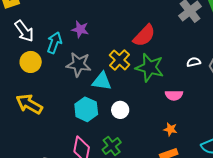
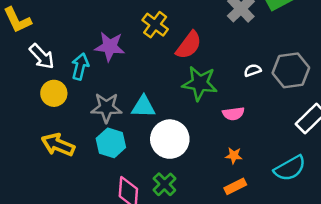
purple star: (80, 29) -> (110, 47), size x1.4
yellow cross: (120, 60) -> (155, 25), moved
gray star: (79, 64) -> (106, 108), moved
cyan hexagon: (86, 109) -> (111, 143), moved
white circle: (120, 110) -> (170, 139), size x1.8

